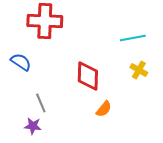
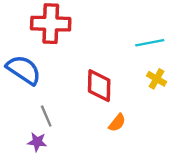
blue semicircle: (21, 62) -> (24, 70), size x1.5

